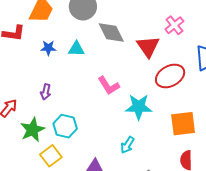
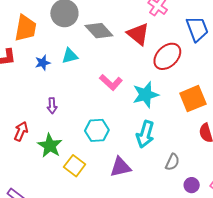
cyan hexagon: (65, 126) -> (97, 130), moved
cyan arrow: (127, 145) -> (145, 134), size x1.5

